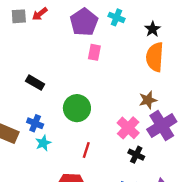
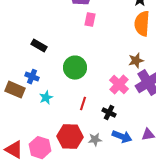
blue cross: (35, 123) -> (32, 77), moved
black cross: (136, 155) -> (109, 113), moved

